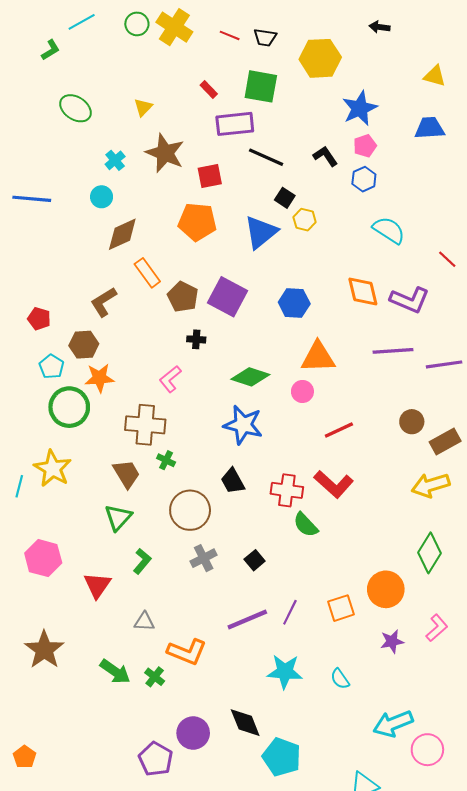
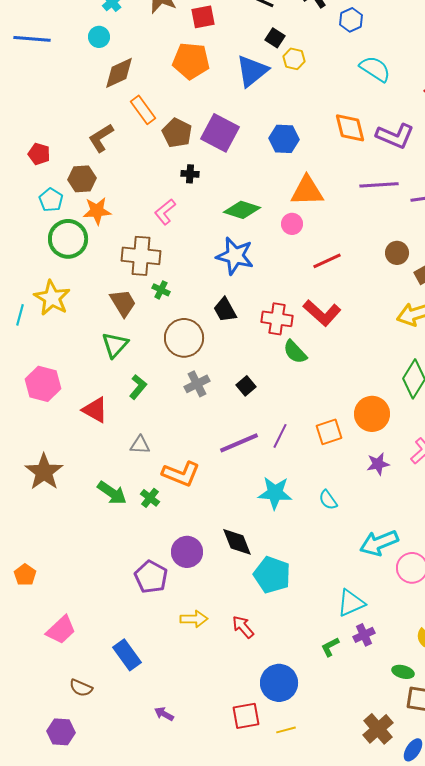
red triangle: (97, 585) -> (95, 410), turned -36

